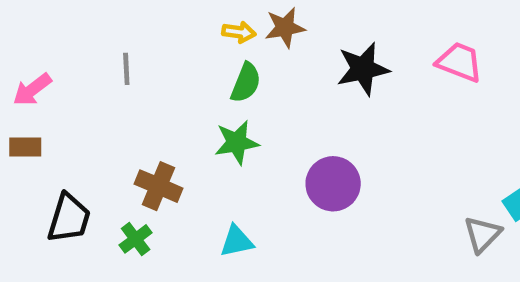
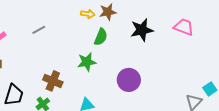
gray line: (126, 69) -> (39, 30), turned 64
green semicircle: (246, 83) -> (101, 37), moved

